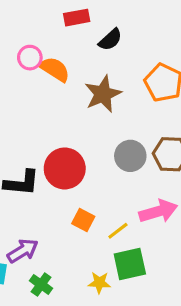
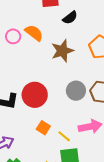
pink circle: (30, 58) -> (13, 36), moved
yellow line: (118, 231) -> (64, 136), turned 72

